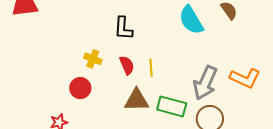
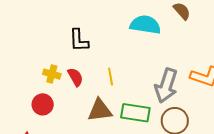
cyan semicircle: (191, 20) -> (145, 25), turned 136
red semicircle: (127, 65) -> (75, 77), moved

